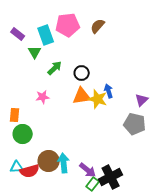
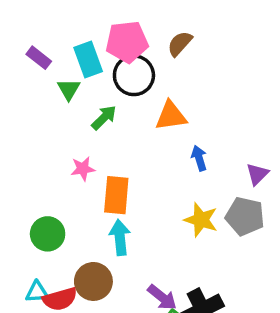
black circle: (82, 73) -> (134, 75), moved, size x1.5
orange triangle: (82, 96) -> (171, 116), moved
yellow star: (98, 99) -> (201, 220), moved
orange rectangle: (15, 115) -> (116, 195), moved, size x1.5
cyan arrow: (64, 163) -> (120, 237), moved

